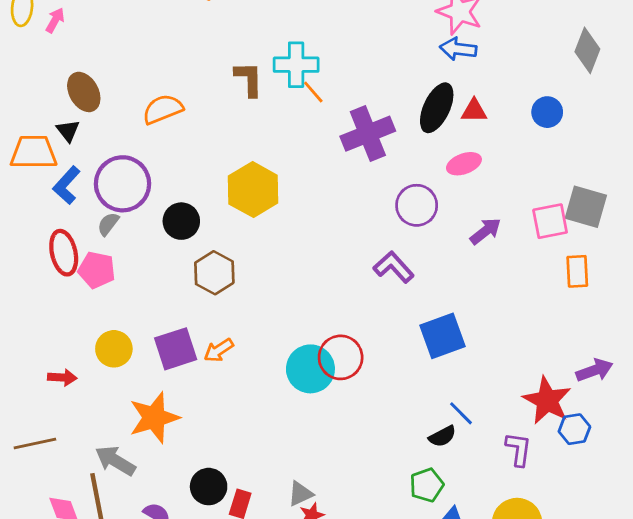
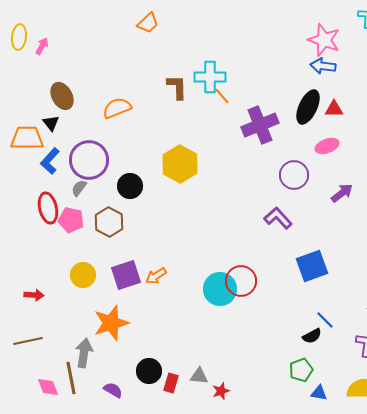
brown hexagon: (214, 273) -> (109, 222), moved
red arrow: (62, 377) -> (34, 295), moved
gray arrow: (115, 461) -> (84, 353), turned 68
gray triangle: (300, 494) -> (199, 376), moved, turned 30

